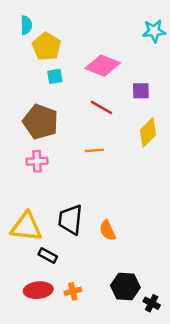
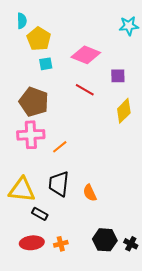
orange line: (94, 150) -> (60, 147), moved, turned -35
pink cross: (37, 161) -> (31, 135), size x1.5
black cross: (152, 303) -> (131, 244), moved

